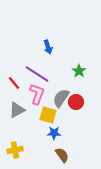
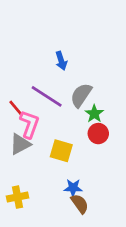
green star: (79, 71) -> (94, 114), moved
pink L-shape: (37, 94) -> (29, 124), moved
gray semicircle: (61, 98) -> (81, 95), moved
blue star: (54, 133) -> (73, 188), moved

